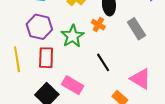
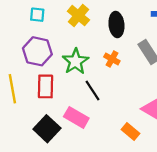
orange cross: (98, 25) -> (112, 59), moved
black line: (103, 62) -> (92, 91), moved

